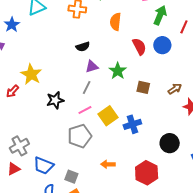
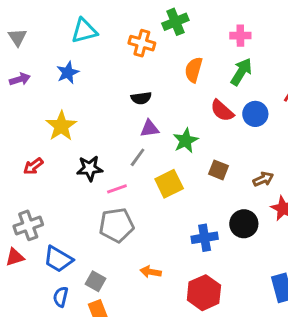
green arrow: (160, 15) -> (241, 72), moved
blue star: (12, 25) -> (68, 73), moved
red semicircle: (139, 46) -> (222, 111), turned 150
red arrow: (12, 91) -> (33, 166), moved
pink line: (85, 110) -> (117, 189), moved
yellow square: (108, 116) -> (169, 184), moved
blue cross: (132, 124) -> (205, 238), moved
black circle: (170, 143) -> (244, 224), moved

